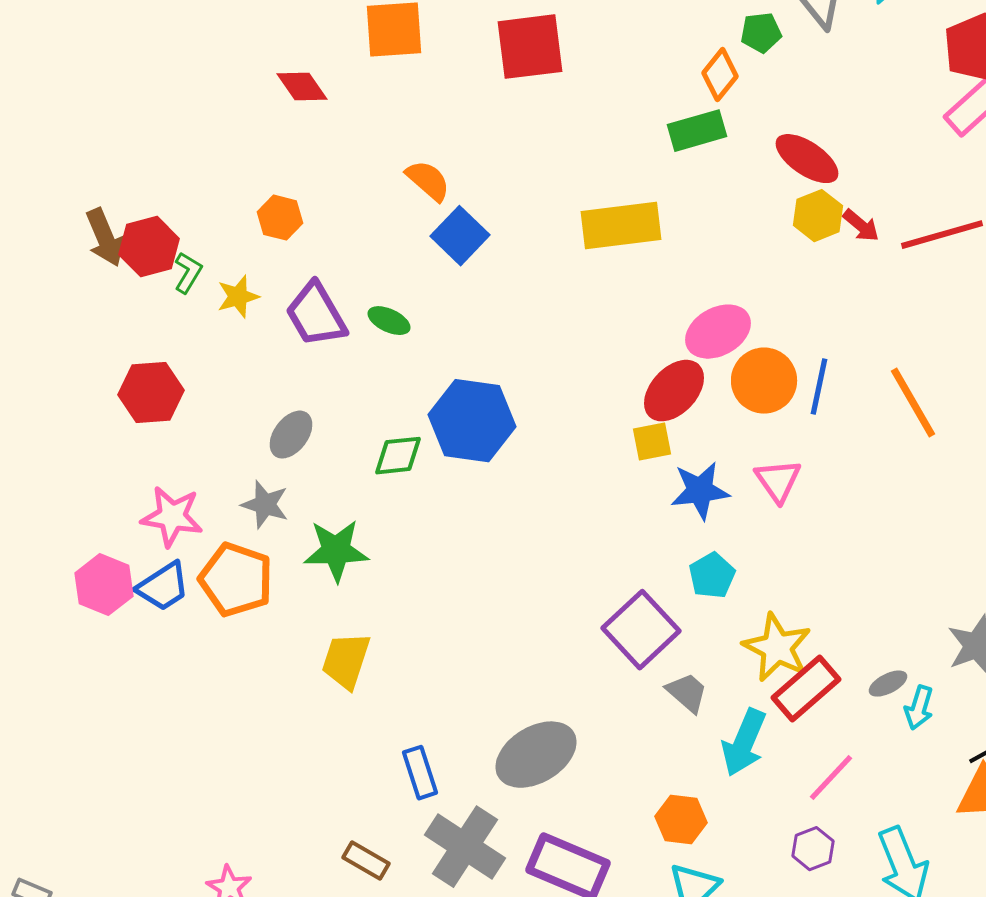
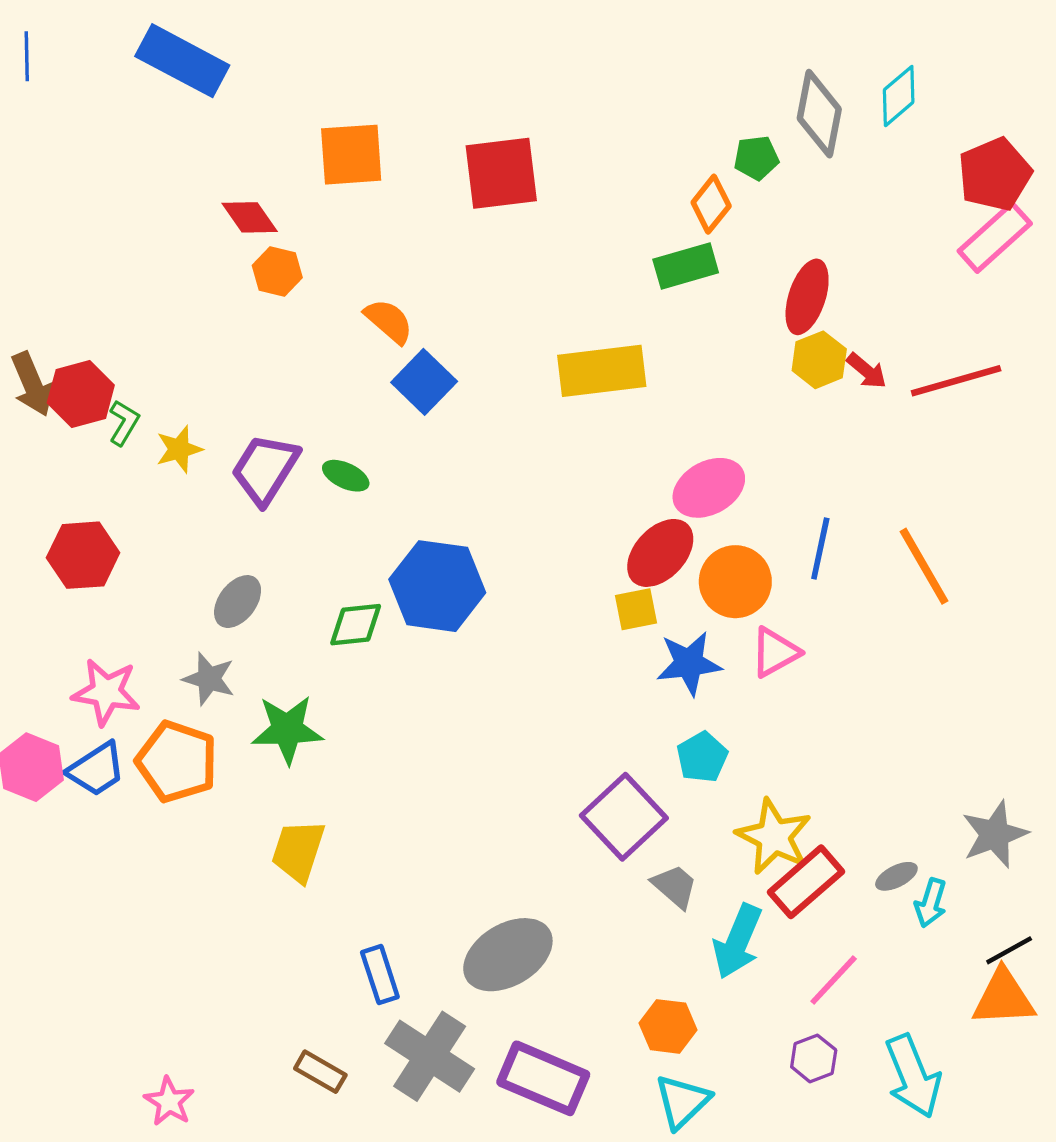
red ellipse: (807, 159) -> (807, 297), turned 74
orange hexagon: (280, 218) -> (277, 272), moved
purple trapezoid: (316, 315) -> (265, 469), turned 62
orange circle: (764, 381) -> (735, 582), moved
pink triangle: (778, 481) -> (775, 652), turned 36

